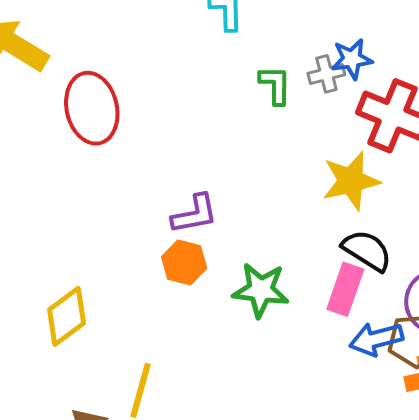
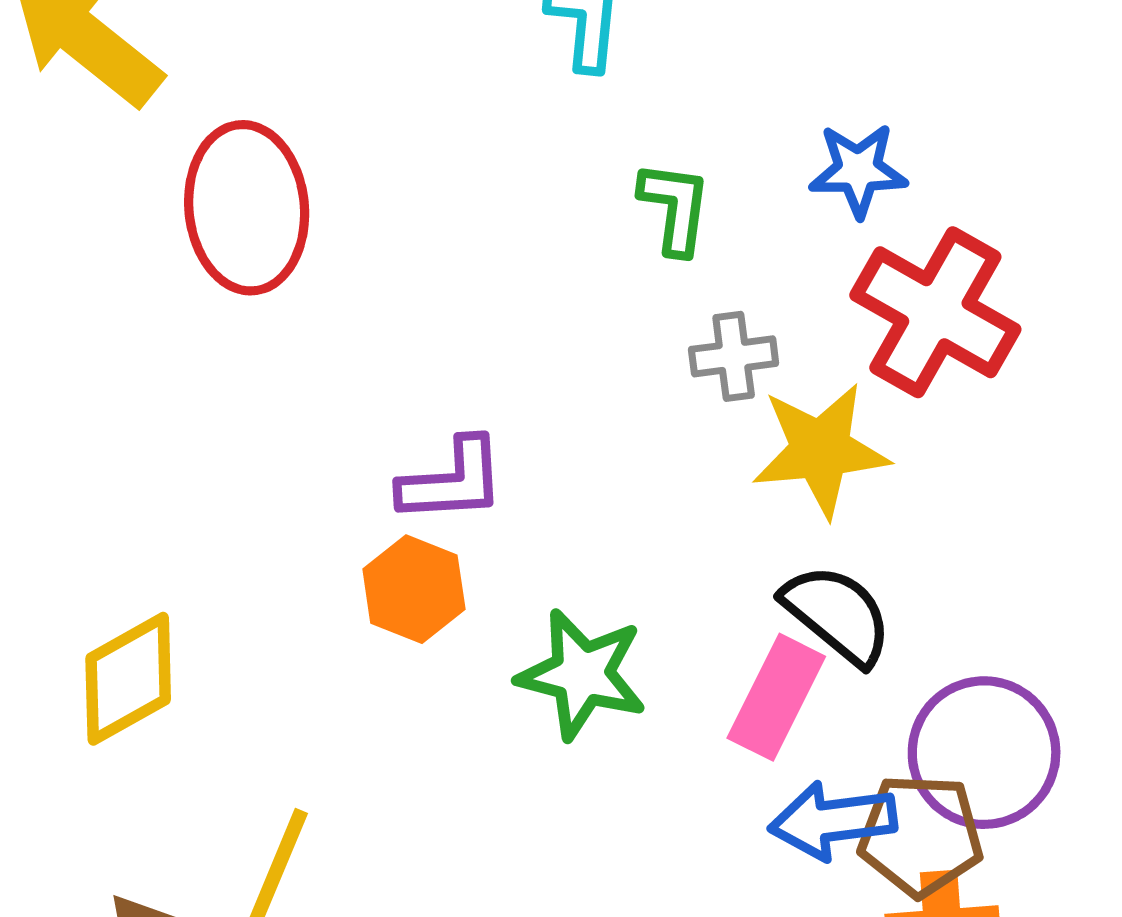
gray cross: (326, 74) -> (734, 356), moved

